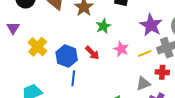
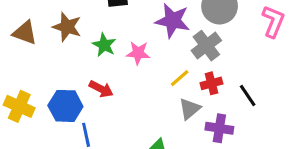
pink star: (121, 49) -> (138, 53), moved
yellow line: (145, 53) -> (180, 78), moved

